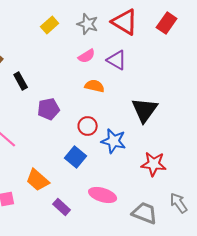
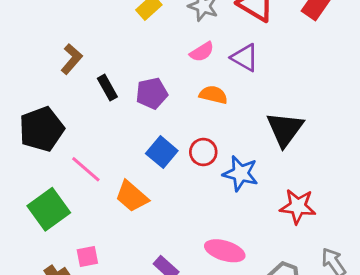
purple pentagon: (49, 109) -> (152, 93), moved
blue square: (76, 157) -> (162, 152), moved
orange trapezoid: (38, 180) -> (132, 196), moved

